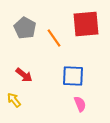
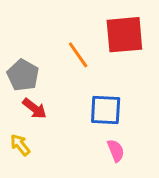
gray pentagon: (25, 28) -> (23, 75), moved

